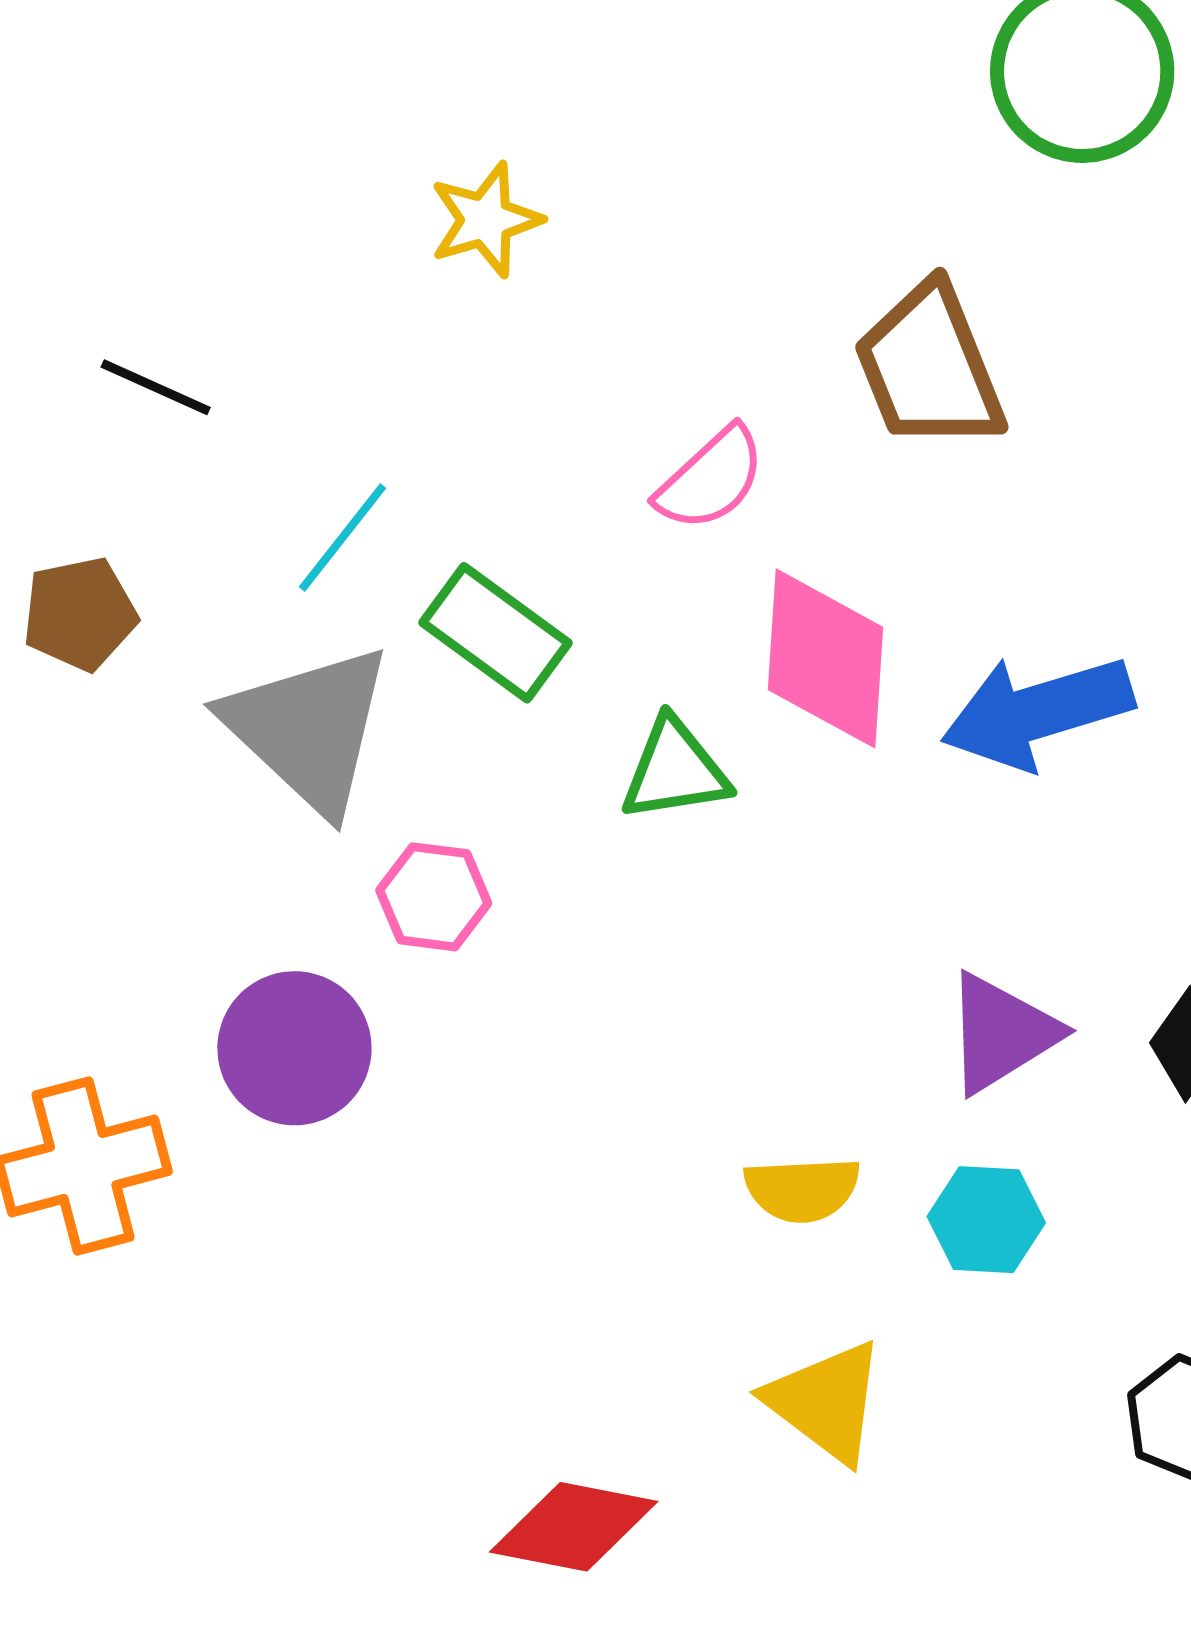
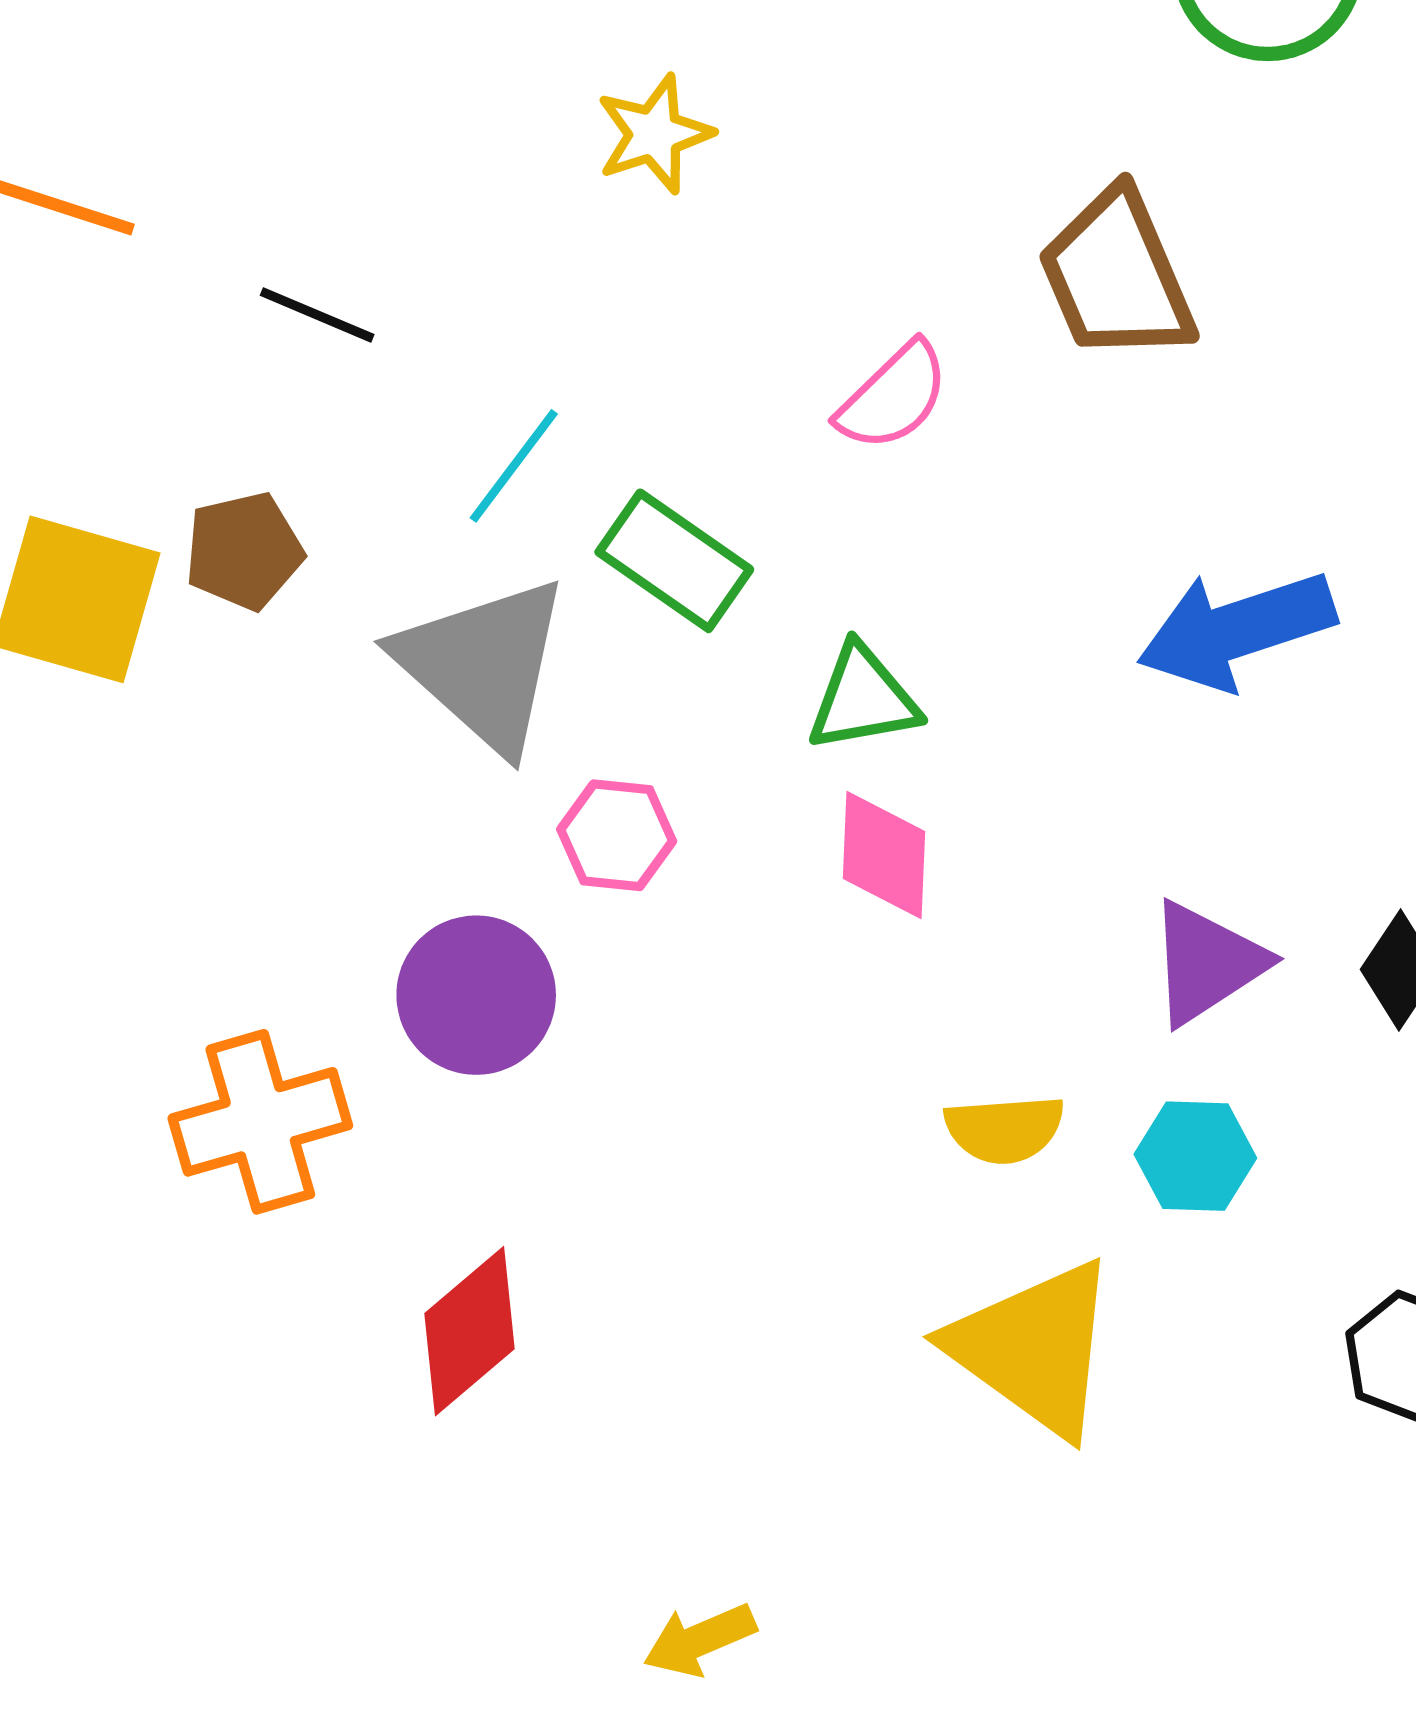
pink diamond: (825, 658) -> (884, 855), moved, size x0.7
yellow triangle: (826, 1402) -> (1034, 1348), size x1.4
red diamond: (574, 1527) -> (469, 1331), moved, turned -50

